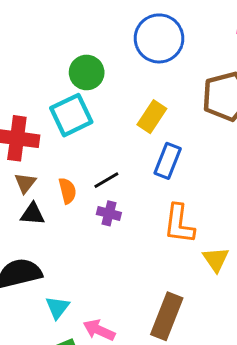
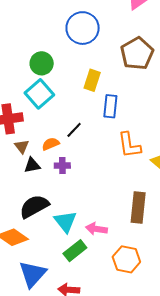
orange semicircle: (67, 191) -> (51, 144), turned -84
purple cross: (109, 213) -> (62, 166), moved
cyan triangle: (57, 307) -> (65, 222), size x1.4

